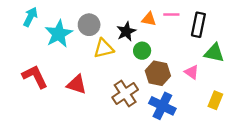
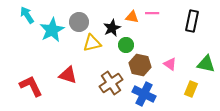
cyan arrow: (30, 17) -> (27, 15), turned -60
black rectangle: (198, 25) -> (192, 21), moved
green triangle: (214, 53) -> (206, 64), moved
red L-shape: (35, 77) -> (31, 86), moved

